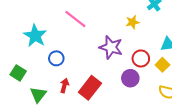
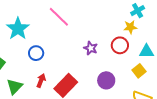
yellow star: (132, 22) -> (130, 27), moved
purple star: (111, 47) -> (91, 48), size x0.6
red circle: (141, 58) -> (120, 45), moved

